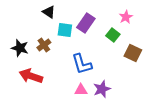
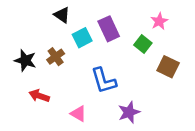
purple rectangle: (86, 23) -> (109, 29), turned -60
cyan square: (65, 30) -> (82, 38), turned -35
red arrow: (31, 76) -> (39, 96), size x0.7
pink triangle: (81, 90) -> (78, 114), moved, turned 32

